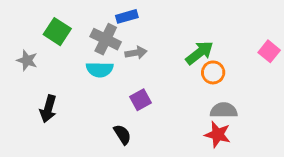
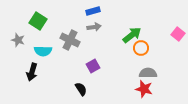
blue rectangle: (127, 16) -> (93, 11), moved
gray cross: (106, 39) -> (70, 40), moved
gray arrow: (136, 53) -> (94, 27), moved
cyan semicircle: (100, 69) -> (43, 51), moved

